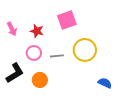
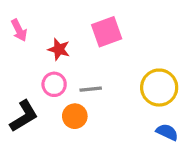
pink arrow: (12, 29) -> (19, 30), moved
yellow circle: (85, 50) -> (159, 88), moved
orange circle: (40, 80) -> (75, 116), moved

